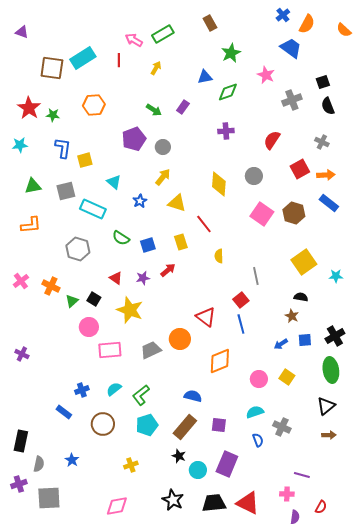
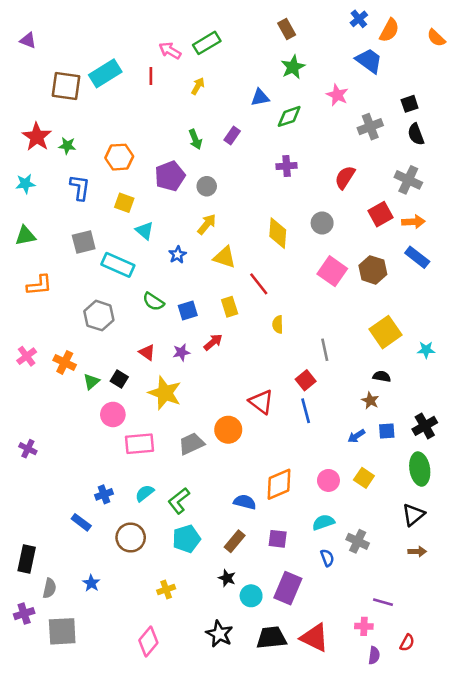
brown rectangle: (210, 23) -> (287, 29), moved
orange hexagon: (94, 105) -> (119, 157), moved
green arrow: (154, 110) -> (195, 139), turned 35
gray cross: (322, 142) -> (408, 180), size x1.5
yellow square: (85, 160) -> (124, 203), moved, turned 35
green triangle: (33, 186) -> (25, 236), moved
orange diamond: (220, 361) -> (279, 484), moved
brown rectangle: (185, 427) -> (235, 541), size x0.7
pink diamond: (117, 506) -> (148, 641), turned -40

